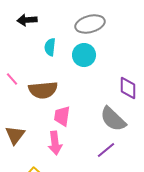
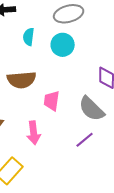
pink trapezoid: (62, 116) -> (52, 101), moved

